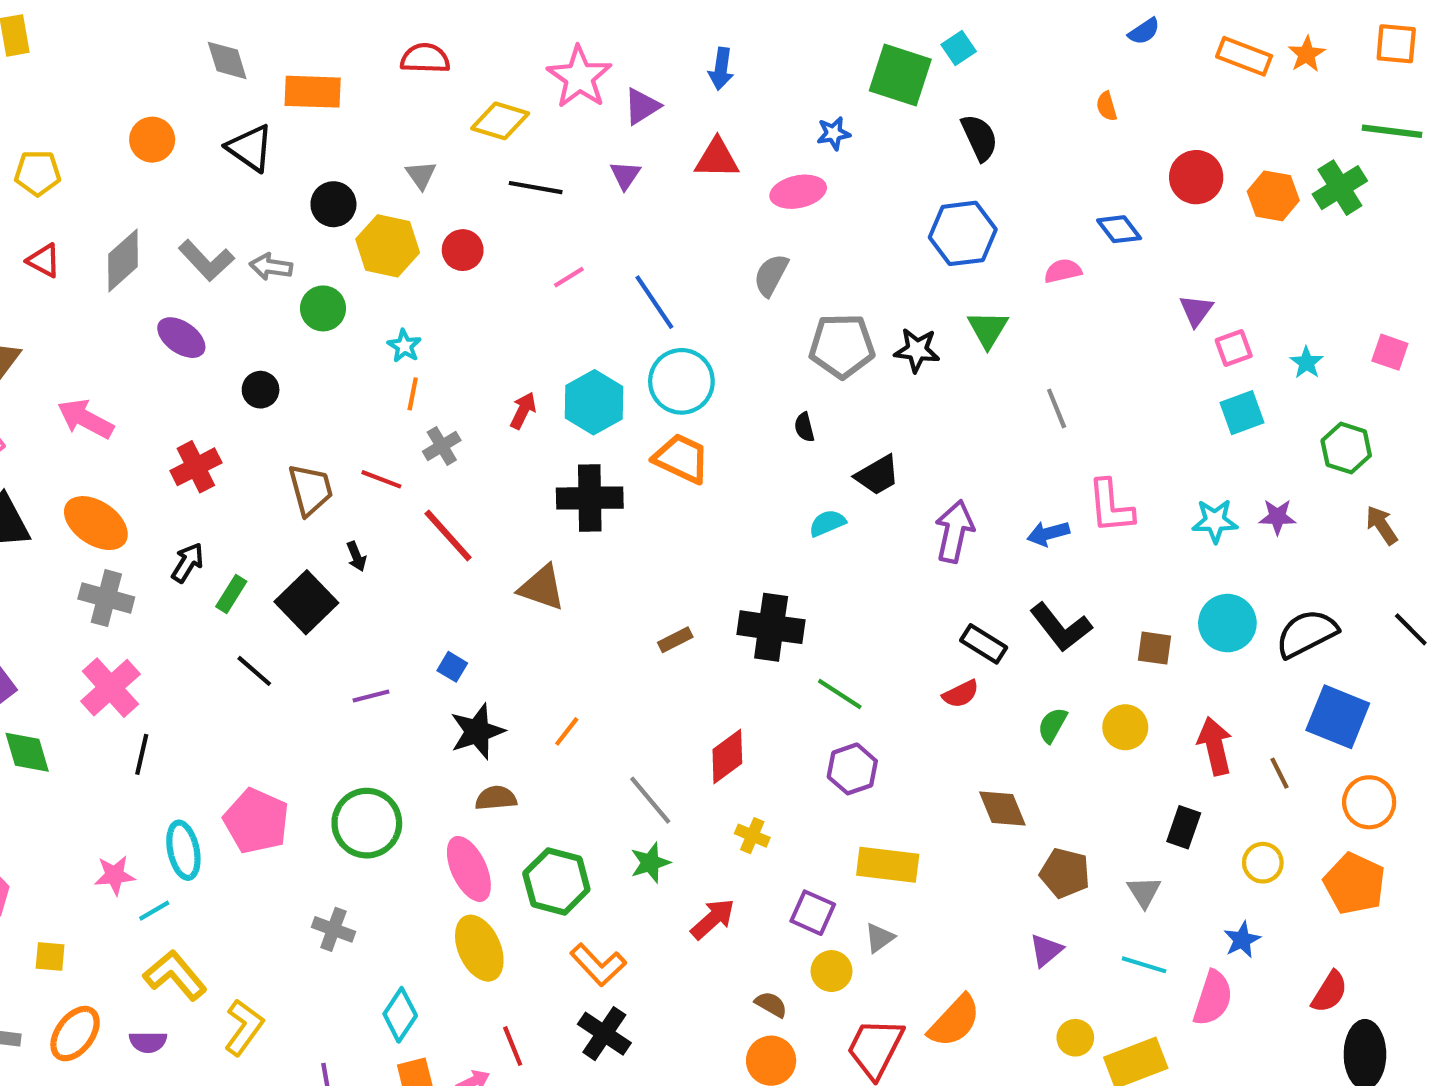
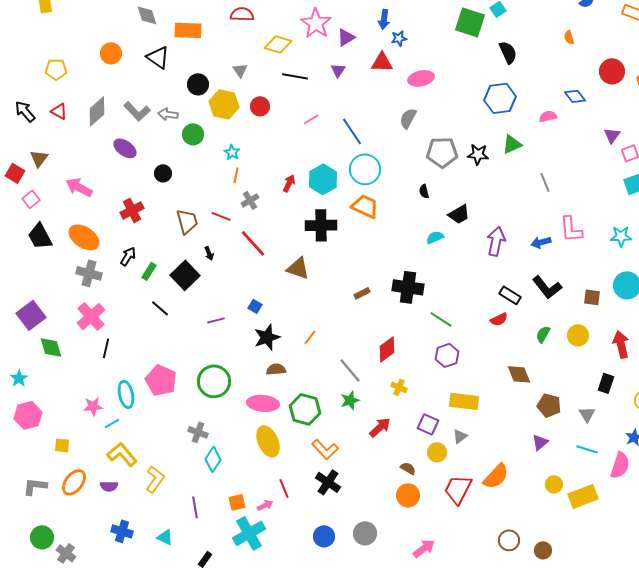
blue star: (834, 133) -> (399, 38), moved
green triangle: (988, 329) -> (512, 144), turned 35
pink ellipse: (469, 869) -> (263, 403), turned -60
cyan diamond: (400, 1015) -> (213, 459), moved

